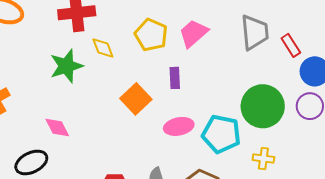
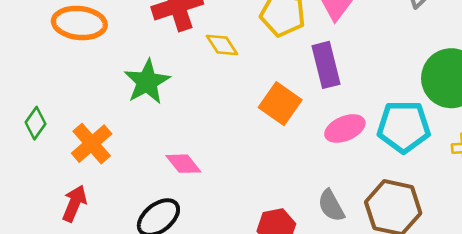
green star: (66, 66) -> (147, 82), moved
purple rectangle: (175, 78) -> (326, 65), size x1.5

